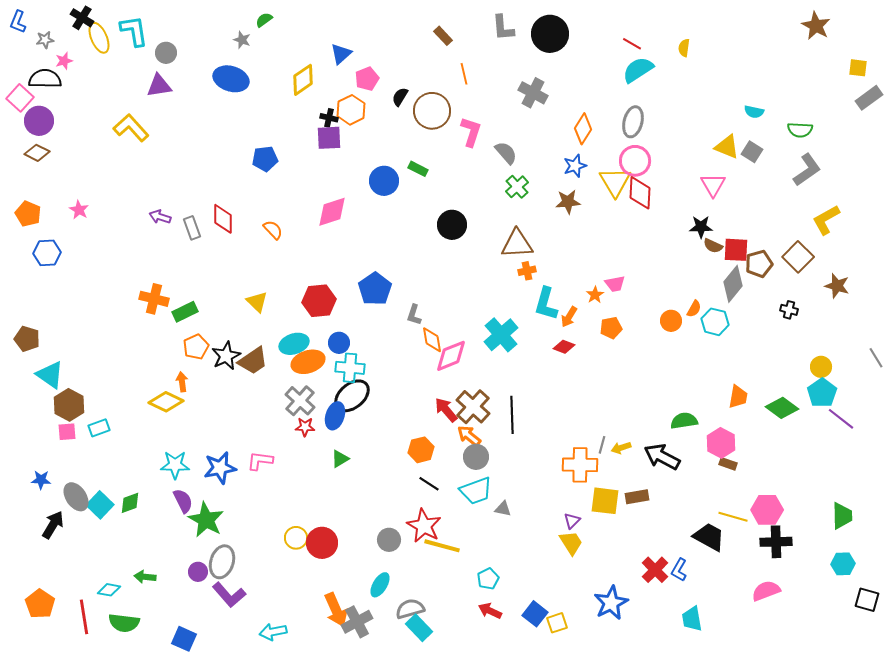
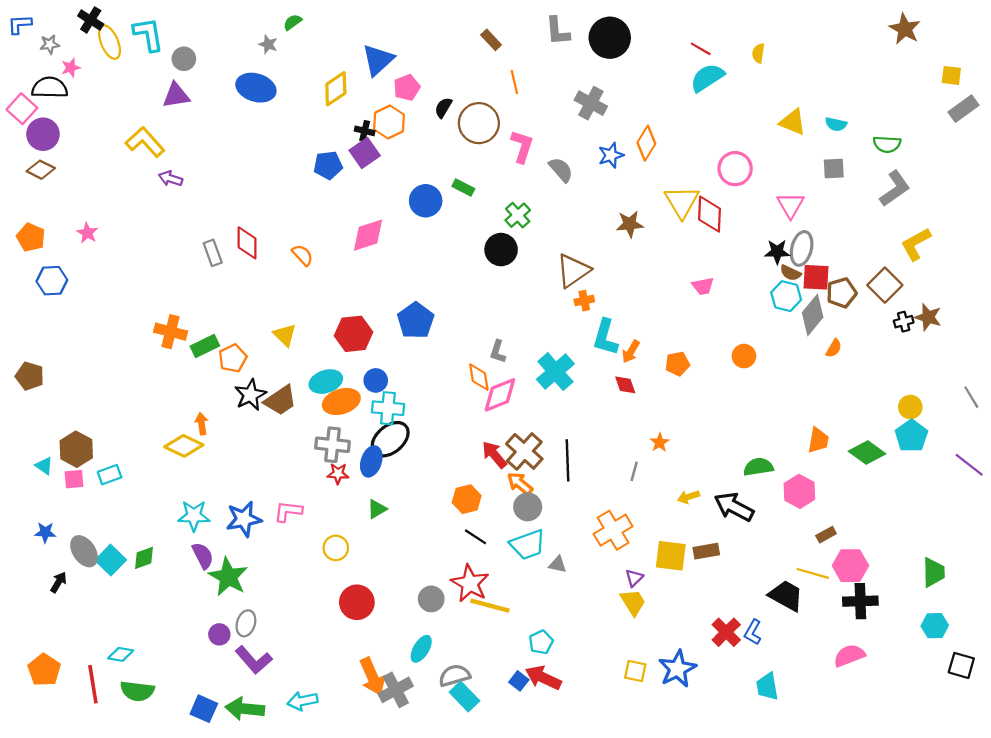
blue L-shape: (18, 22) -> (20, 24), turned 65
blue triangle: (341, 54) -> (378, 60), size x1.4
gray ellipse: (633, 122) -> (802, 248), moved
purple square: (329, 138) -> (365, 153), turned -32
yellow triangle: (727, 147) -> (793, 122), moved
gray square: (752, 152) -> (834, 169), turned -35
blue pentagon: (265, 159) -> (328, 165), moved
pink circle: (635, 161) -> (735, 169), moved
blue star: (575, 166) -> (611, 155), moved
green cross: (517, 187) -> (518, 215), moved
purple arrow: (160, 217) -> (171, 179), moved
brown triangle: (517, 244) -> (573, 271), turned -32
pink trapezoid: (615, 284) -> (703, 286), moved
orange star: (595, 295) -> (660, 443), moved
orange semicircle: (694, 309) -> (834, 348), moved
black cross: (789, 310) -> (904, 322), moved, turned -30
gray L-shape: (414, 315) -> (498, 352), moved
cyan hexagon: (715, 322) -> (786, 296), moved
orange pentagon: (196, 347) -> (233, 358), moved
red diamond: (564, 347) -> (625, 385), turned 50
cyan triangle: (50, 375) -> (44, 466), moved, size x0.6
gray cross: (300, 401) -> (332, 445), turned -36
purple line: (841, 419) -> (969, 465), moved
gray line: (602, 445) -> (634, 471), moved
brown rectangle: (728, 464) -> (826, 535), moved, turned -48
orange cross: (580, 465) -> (613, 530), moved, turned -32
black arrow: (53, 525) -> (59, 582), size x0.7
yellow circle: (296, 538) -> (336, 548), moved
gray ellipse: (222, 562) -> (246, 623), size x0.7
green arrow: (145, 577) -> (245, 709), moved, size x1.6
red arrow: (490, 611) -> (543, 678), size x1.4
blue square: (535, 614) -> (519, 681), moved, size x0.7
yellow square: (557, 623) -> (635, 671), moved, turned 30

